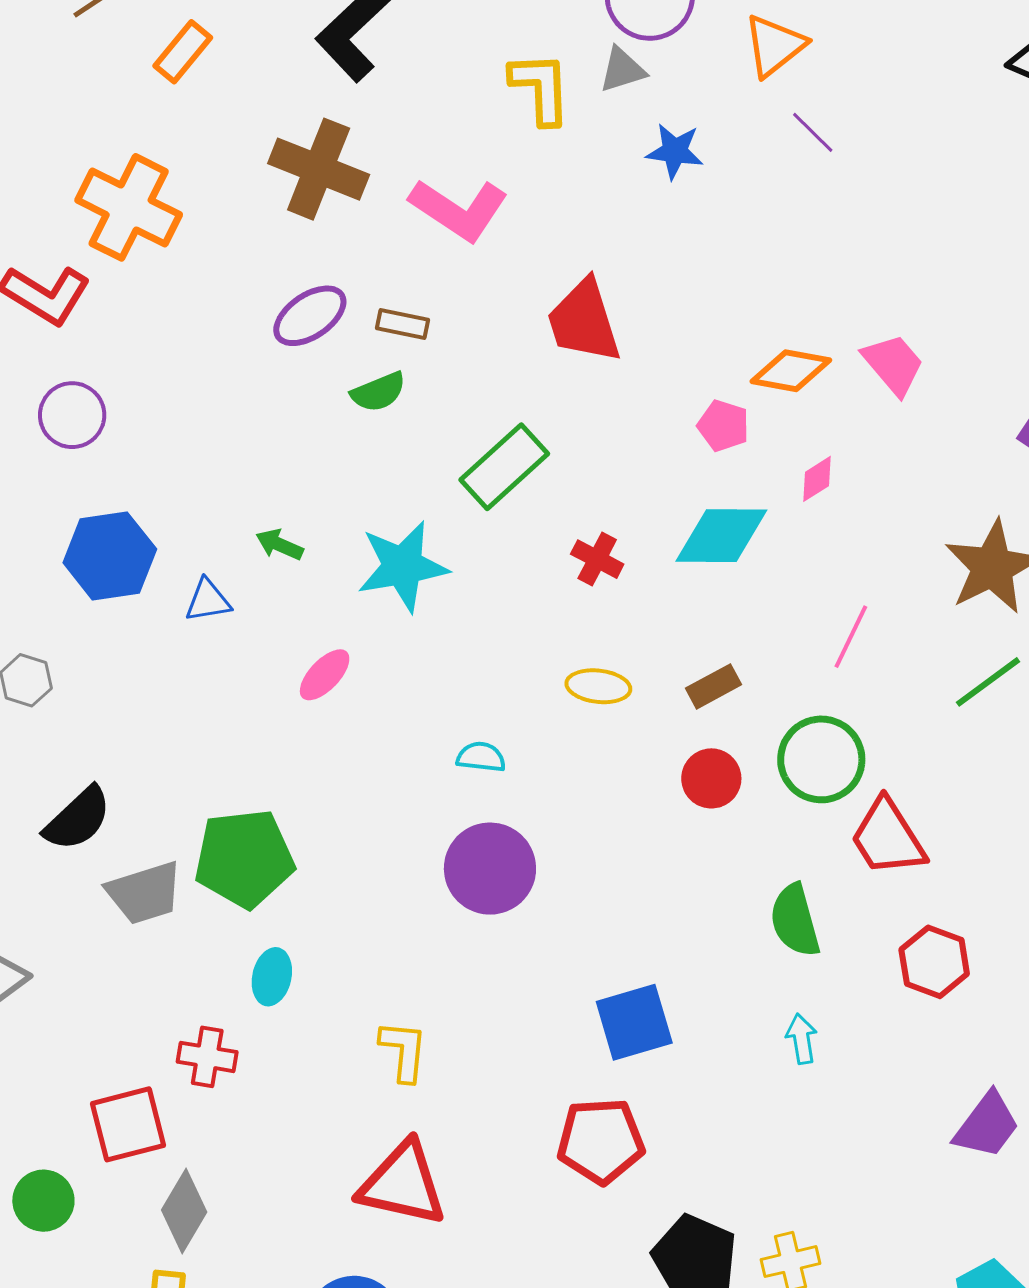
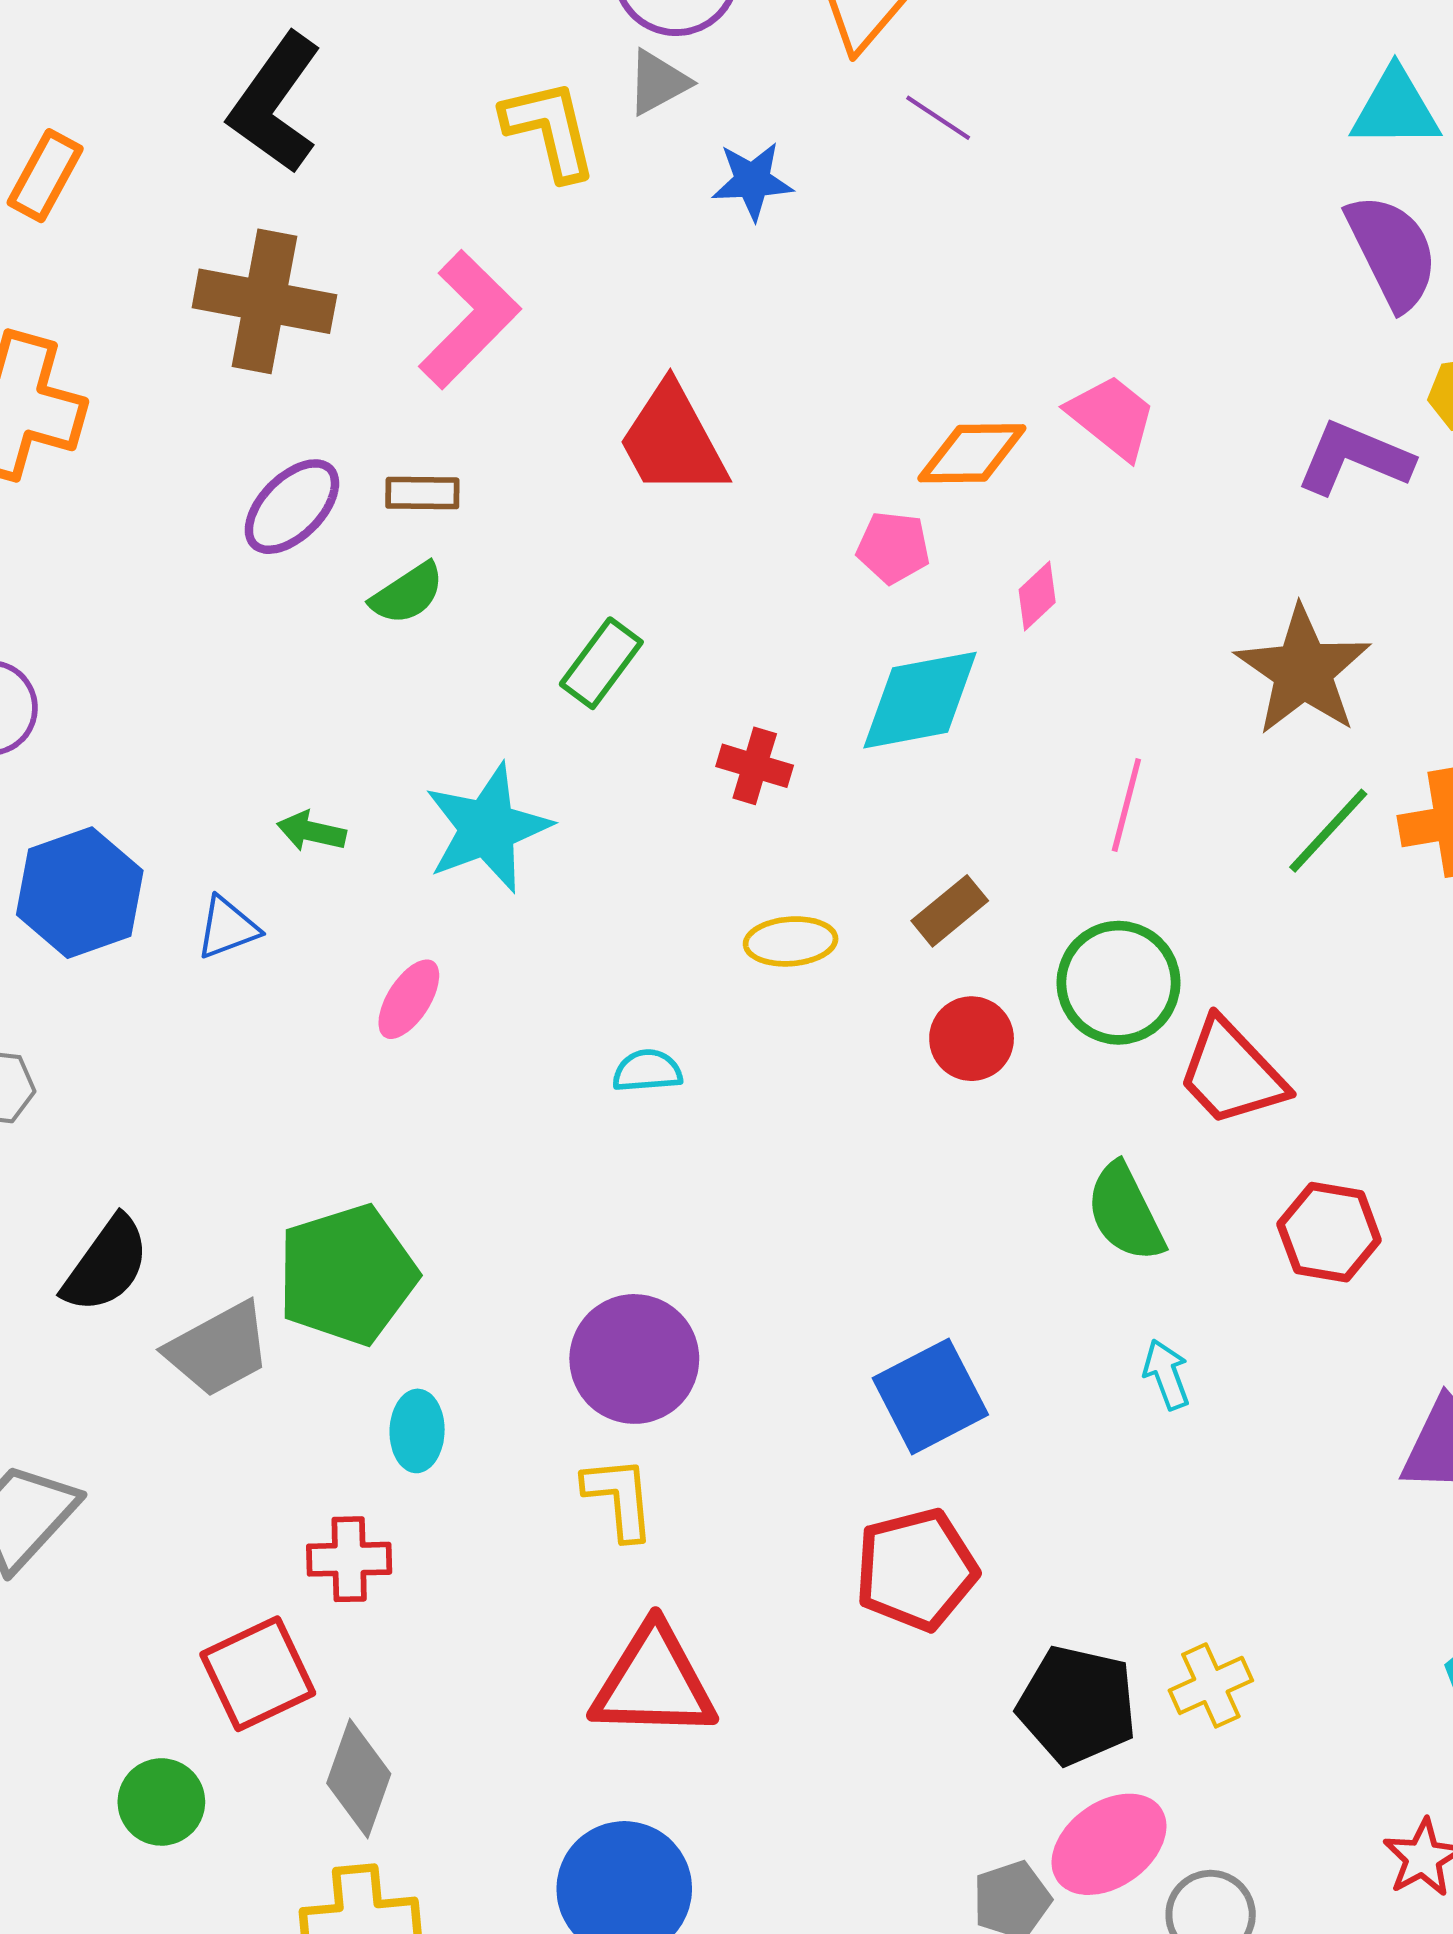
pink L-shape: (459, 209) -> (469, 319), turned -68
green rectangle: (504, 467) -> (601, 663), size x0.7
purple circle: (490, 869) -> (634, 1359), moved

